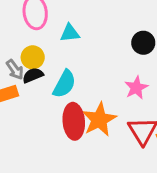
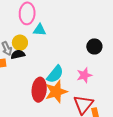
cyan triangle: (70, 33) -> (39, 30), moved
cyan semicircle: (64, 84) -> (55, 74), moved

